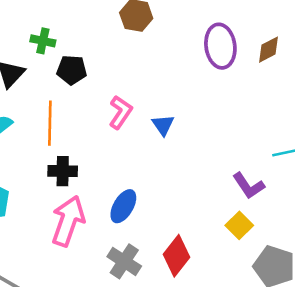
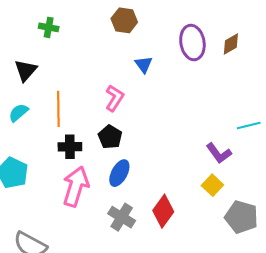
green cross: (43, 41) -> (49, 27), moved
black pentagon: (72, 70) -> (110, 137), moved, turned 30
blue triangle: (163, 125) -> (144, 64), moved

